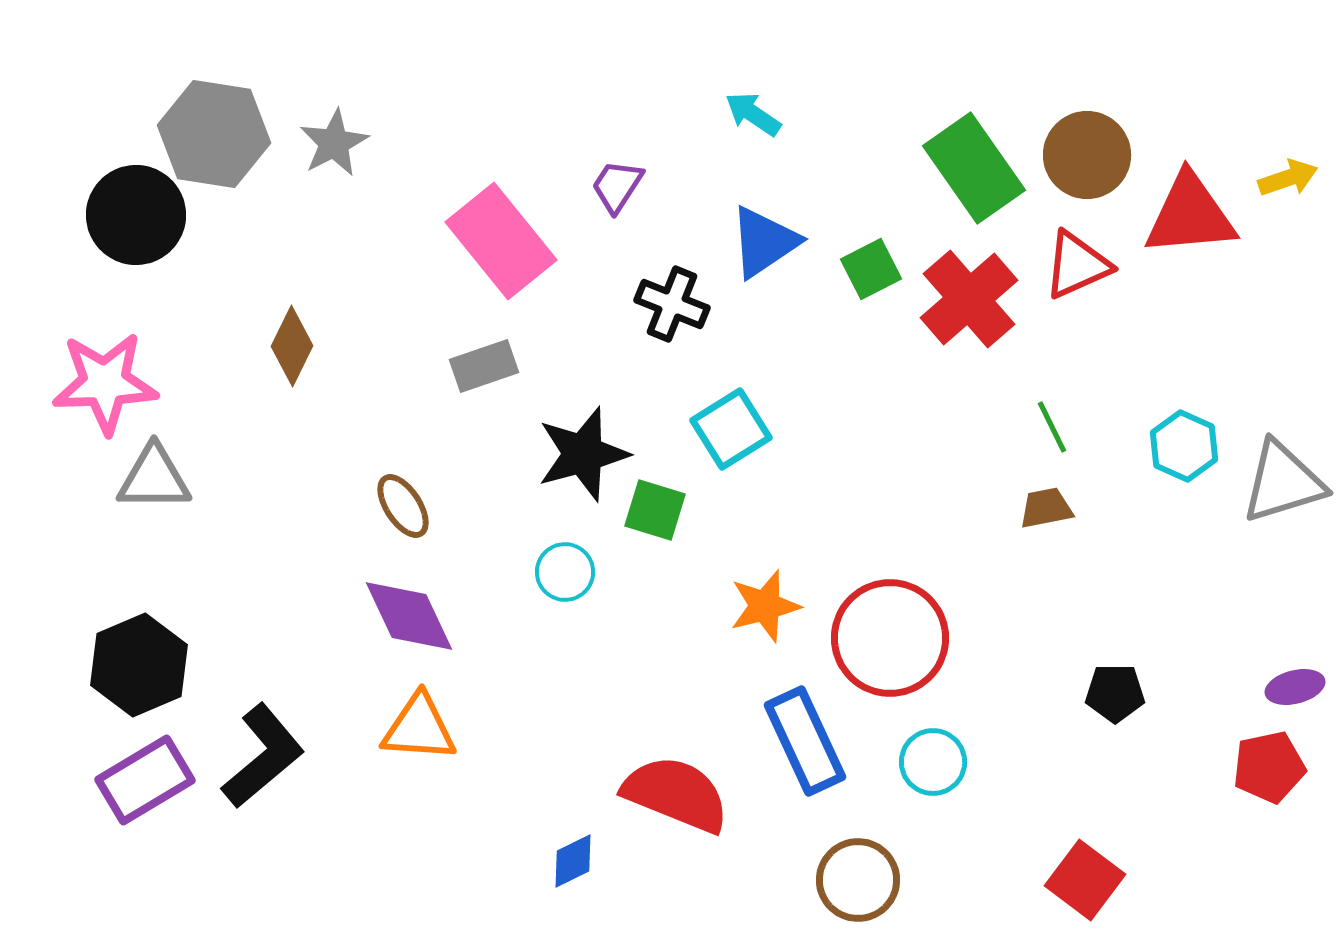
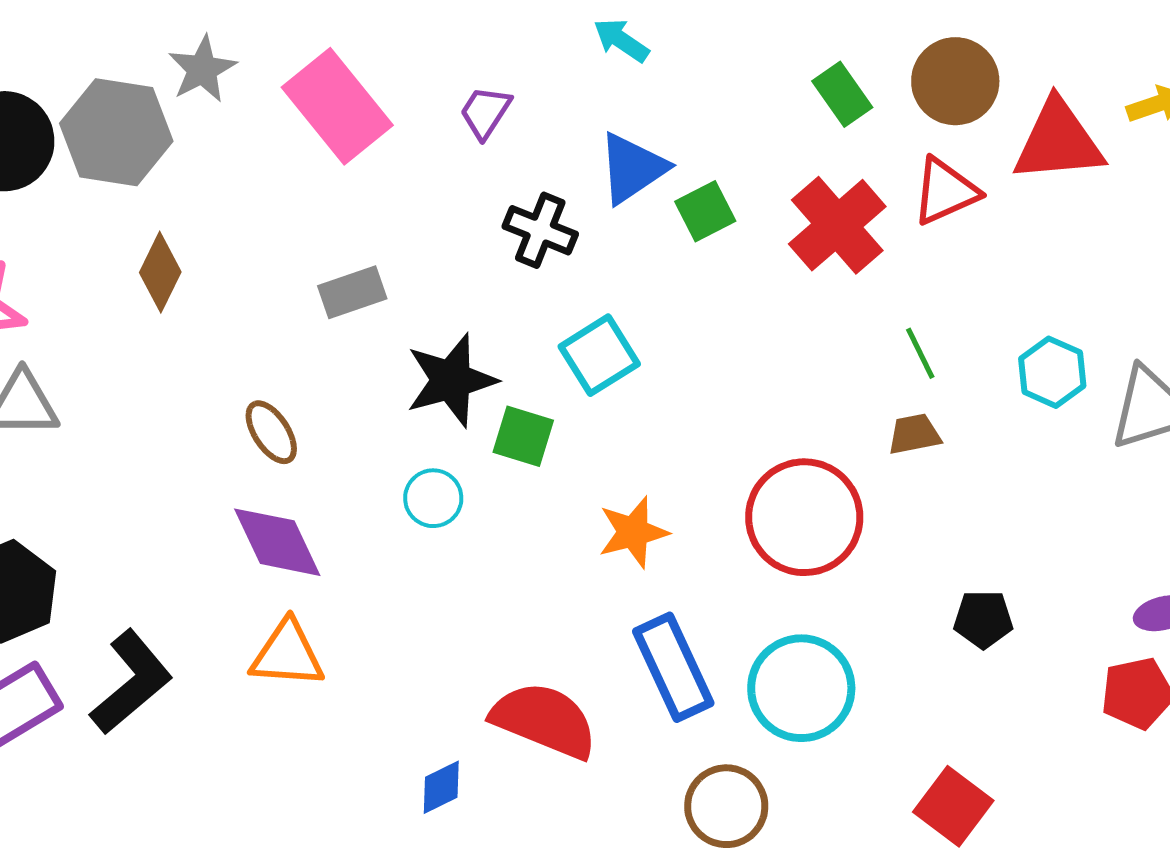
gray hexagon: (214, 134) -> (116, 132), moved
green rectangle: (974, 168) -> (842, 94), size x0.6
pink rectangle: (501, 241) -> (337, 106), moved
green square: (871, 269) -> (705, 211), moved
red circle: (890, 638) -> (804, 517), moved
cyan circle: (933, 762) -> (801, 688), size x1.6

